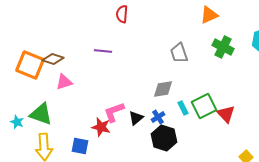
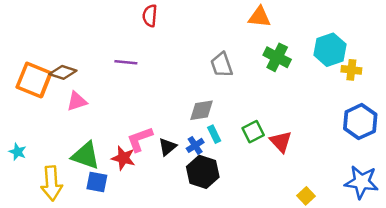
orange triangle: (209, 15) -> (259, 17), turned 30
green square: (204, 106) -> (253, 132), size x0.7
cyan rectangle: (183, 108) -> (214, 134), moved
green triangle: (41, 114) -> (86, 156), moved

